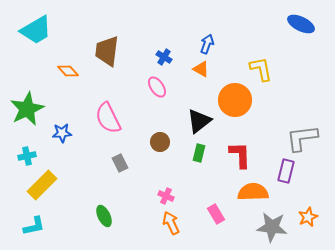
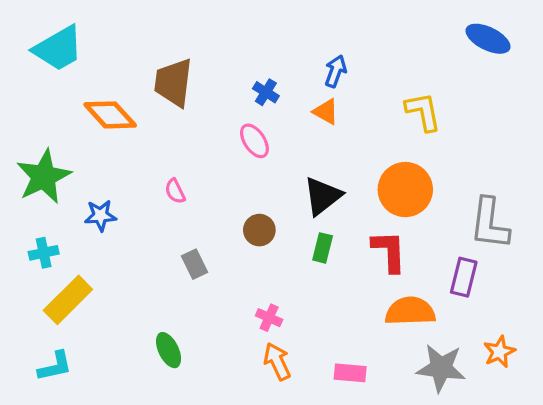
orange diamond: (68, 71) -> (110, 115), size x1.5
orange circle: (235, 100) -> (405, 190), moved
pink semicircle: (108, 118) -> (175, 191), size x0.5
gray L-shape: (302, 138) -> (490, 224), turned -76
pink rectangle: (216, 214) -> (350, 373), moved, turned -54

